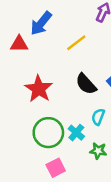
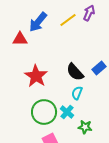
yellow line: (76, 43) -> (68, 20), moved
cyan semicircle: (98, 117) -> (77, 93), moved

